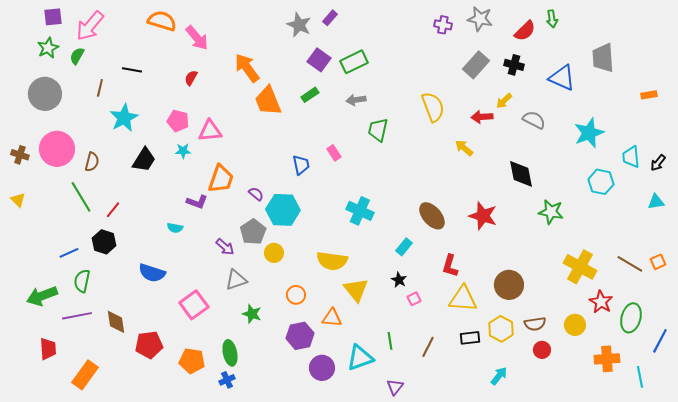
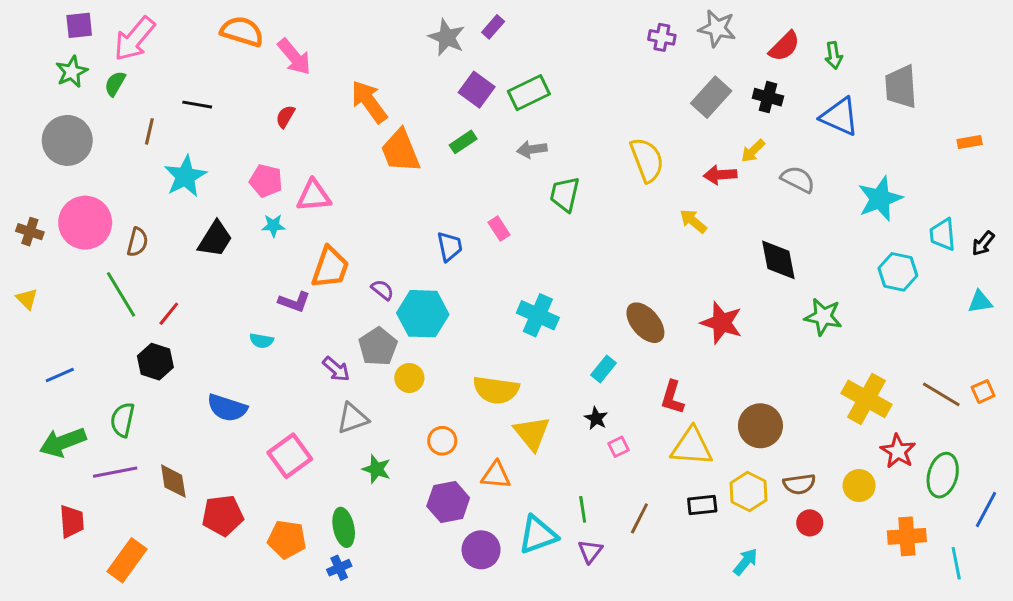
green arrow: (552, 19) -> (834, 55), moved
blue line: (69, 253) -> (60, 375), moved
purple triangle: (395, 387) -> (590, 551), moved

